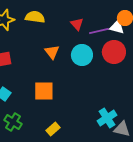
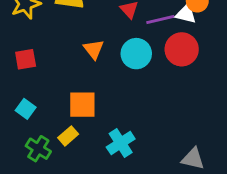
cyan cross: (107, 118) -> (121, 143), moved
yellow rectangle: (53, 129) -> (68, 136), moved

